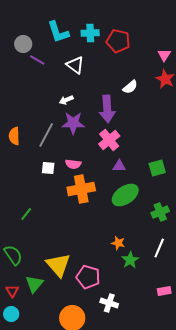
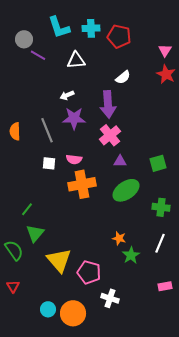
white triangle: (75, 65) -> (76, 60), turned -42
white semicircle: (130, 87) -> (123, 77), moved
gray line: (46, 135) -> (47, 130), turned -50
green cross: (160, 212) -> (161, 207), turned 30
green triangle: (34, 284) -> (35, 233), moved
cyan circle: (11, 314) -> (48, 309), moved

